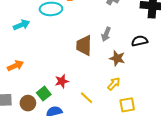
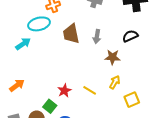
cyan arrow: (22, 25) -> (23, 44), moved
brown trapezoid: (84, 45) -> (71, 34), moved
yellow line: (87, 98) -> (90, 90), moved

